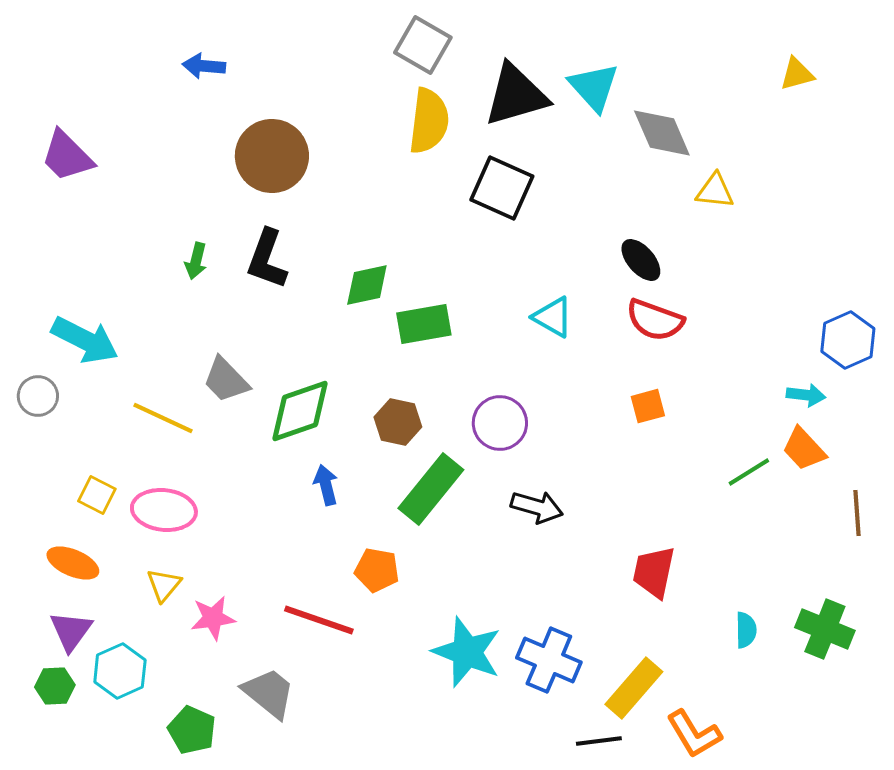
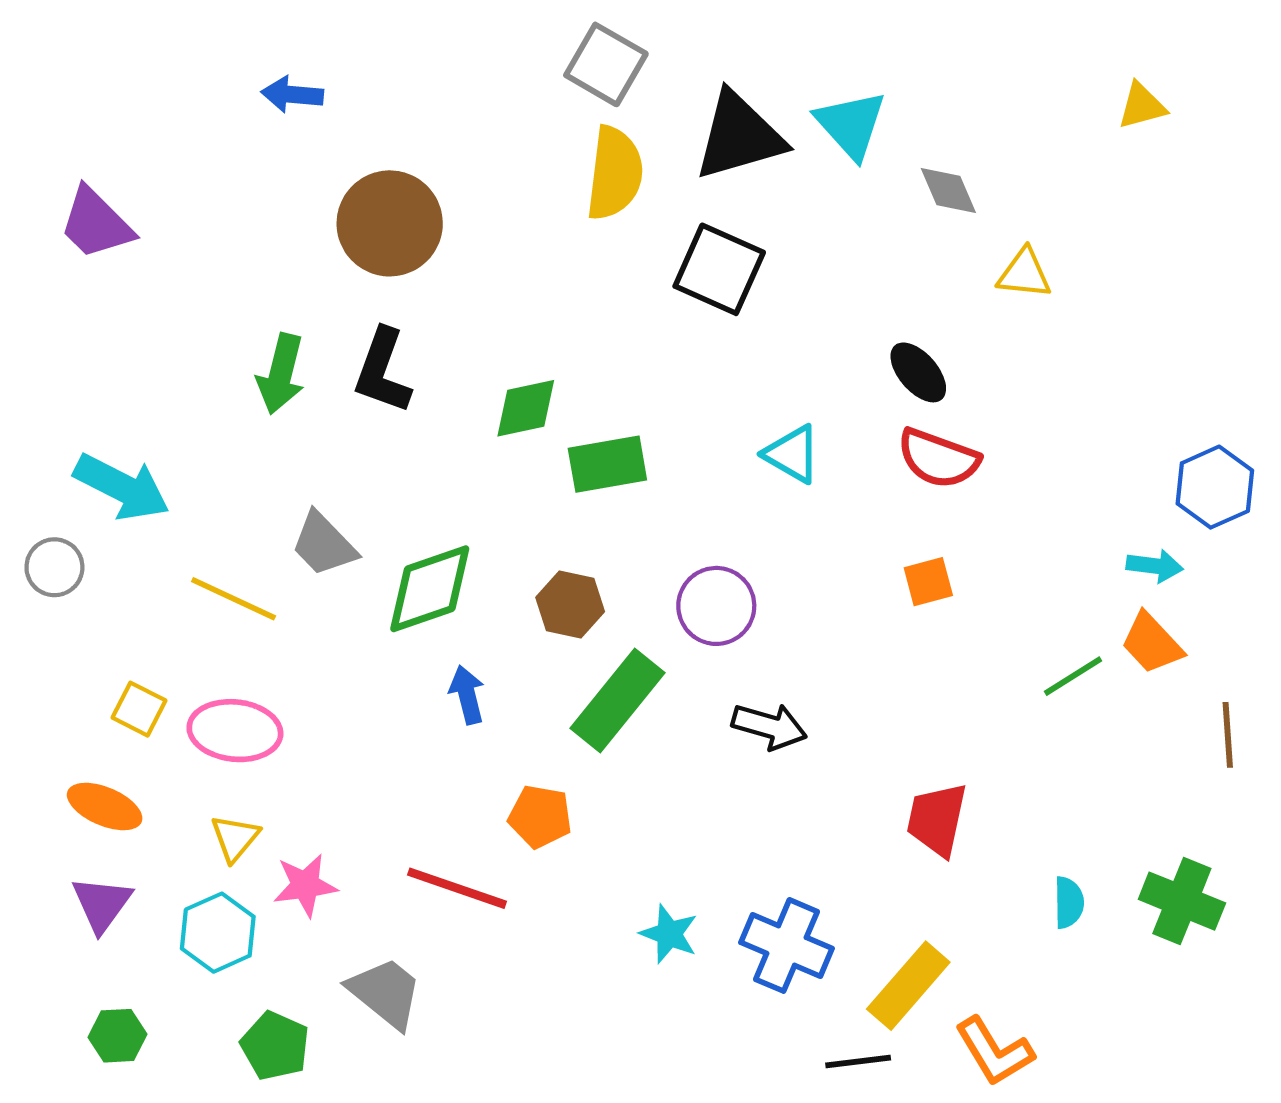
gray diamond: (662, 133) -> (948, 190), size x0.7
green arrow: (196, 261) -> (281, 374), size x1.5
cyan star: (467, 652) -> (669, 934), size x0.6
cyan hexagon: (120, 671) -> (218, 933), moved
green hexagon: (55, 686) -> (117, 1036), moved

